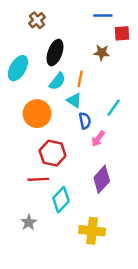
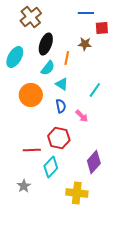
brown cross: (37, 20) -> (31, 17), size x1.5
orange line: (80, 79) -> (67, 58), moved
blue semicircle: (85, 121) -> (61, 106), moved
pink arrow: (98, 139) -> (82, 116), turned -80
red hexagon: (53, 153) -> (59, 138), moved
purple diamond: (102, 179) -> (94, 162), moved

